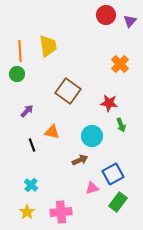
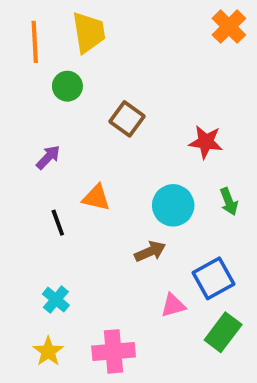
orange cross: (120, 64) -> (229, 27), moved
green circle: (17, 74) -> (67, 86), moved
brown square: (68, 91) -> (127, 119), size x0.7
green arrow: (121, 125) -> (229, 202), moved

